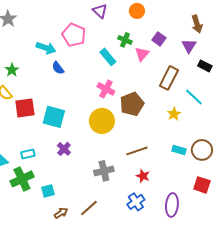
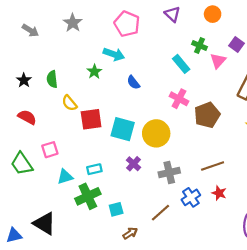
pink pentagon: (74, 35) -> (127, 24), moved
blue semicircle: (58, 68) -> (133, 82), moved
green star: (12, 70) -> (94, 72), moved
yellow circle: (102, 121) -> (156, 133), moved
gray cross: (104, 171) -> (169, 172), moved
blue cross: (136, 202) -> (191, 197), moved
brown line: (89, 208) -> (161, 213), moved

